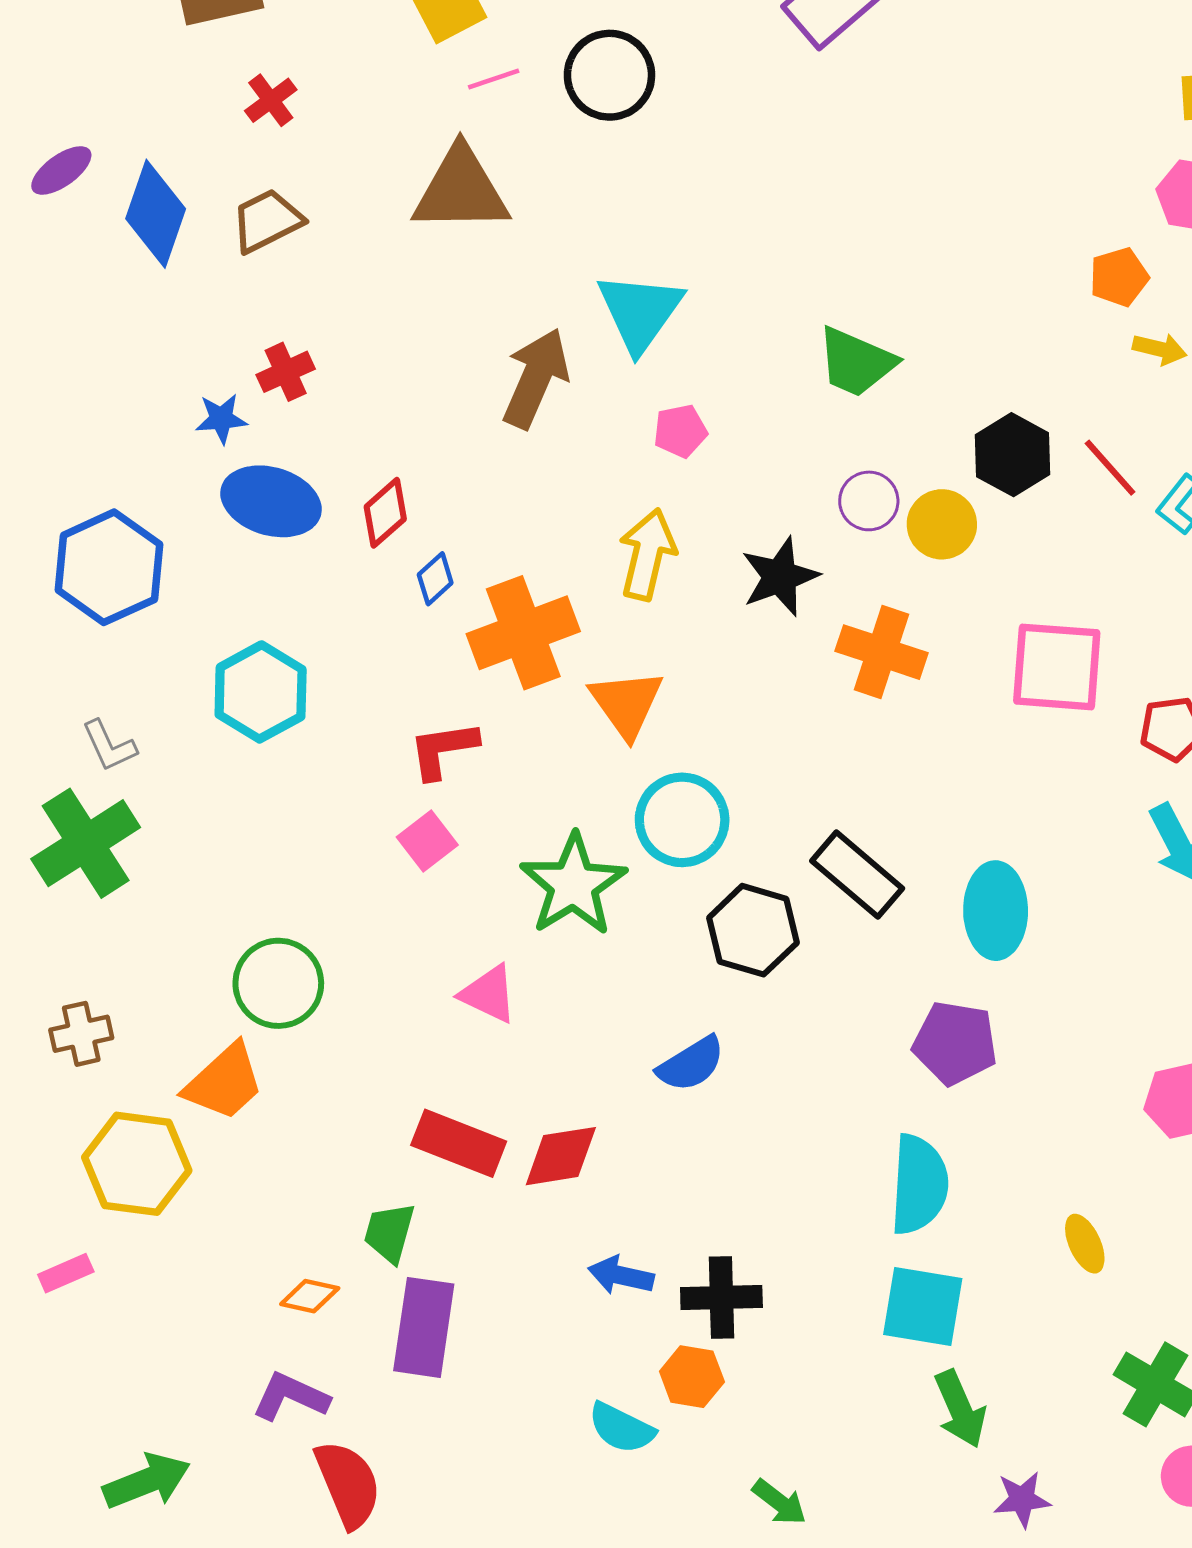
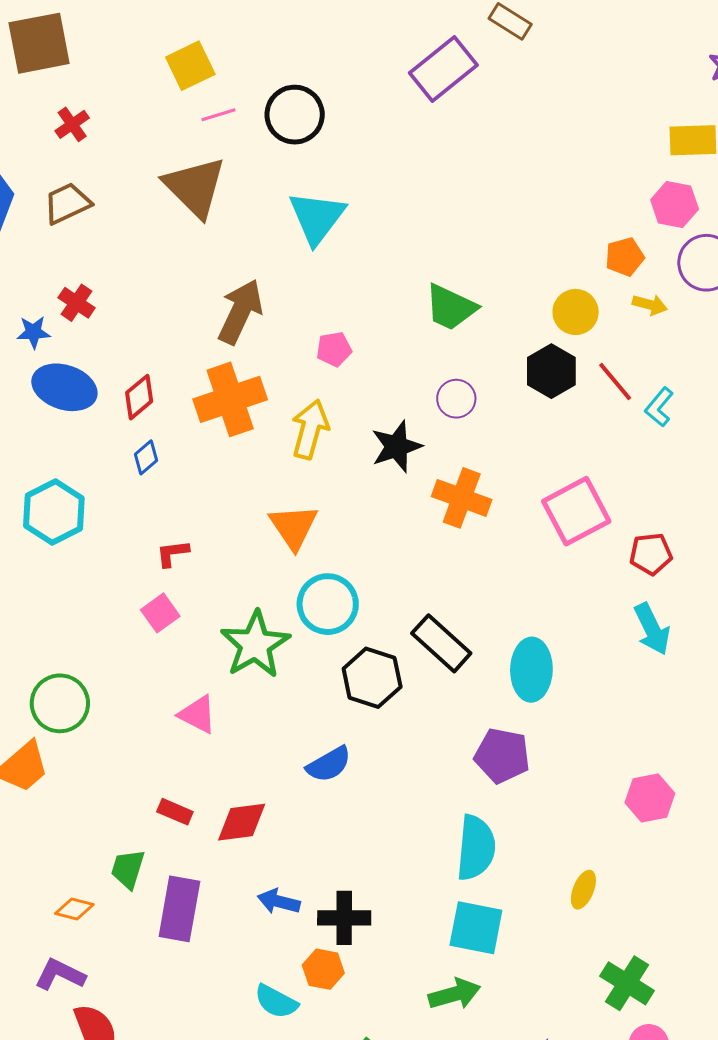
brown triangle: (461, 190) -> (195, 187), turned 44
cyan triangle: (640, 312) -> (317, 217), moved
red cross: (286, 372) -> (77, 303), turned -33
yellow circle: (942, 524) -> (576, 312), moved
blue diamond: (435, 579) -> (146, 457), moved
orange cross: (523, 633) -> (230, 399), moved
pink square: (1057, 667) -> (576, 511), turned -34
red L-shape: (443, 750) -> (172, 553), size x0.7
red rectangle: (459, 1143) -> (175, 812), size x0.6
yellow ellipse: (1085, 1244) -> (583, 890), turned 45
purple rectangle: (424, 1327) -> (179, 909), moved
green arrow: (960, 1409) -> (454, 994), moved, turned -84

